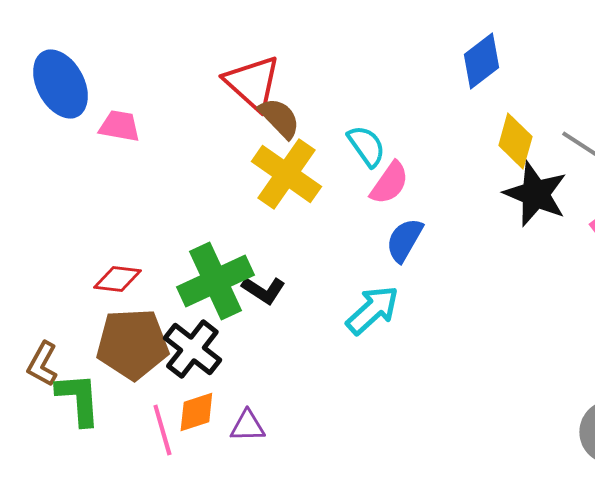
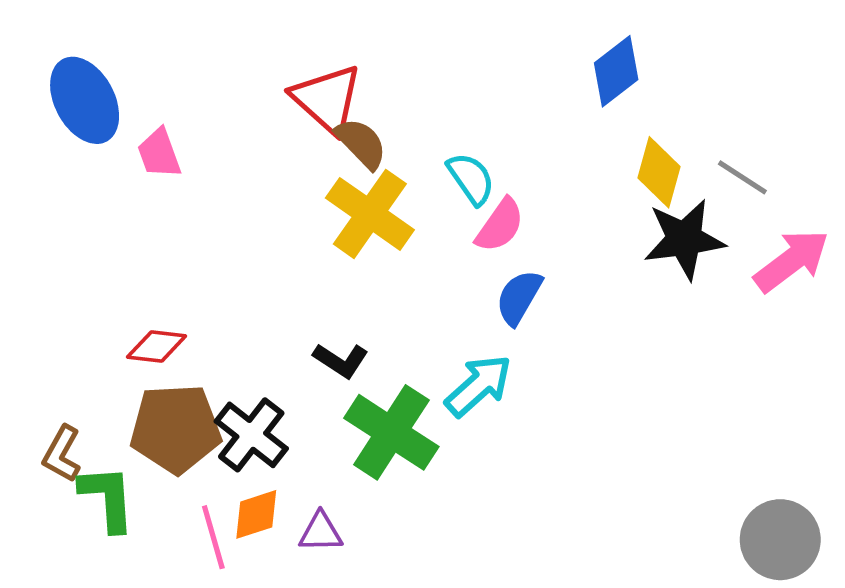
pink trapezoid: (119, 126) -> (159, 153), turned -120
black star: (535, 194) -> (684, 239), turned -30
green cross: (215, 281) -> (391, 432), moved, turned -32

